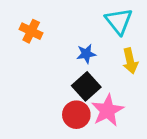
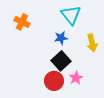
cyan triangle: (119, 21) -> (71, 15), moved
pink star: (107, 110) -> (76, 78), size x0.6

